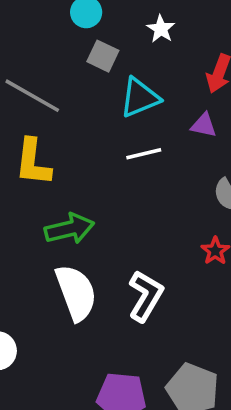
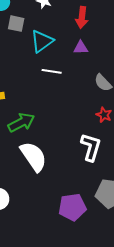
white line: (144, 154) -> (52, 71), turned 36
white L-shape: (146, 296) -> (91, 147), moved

